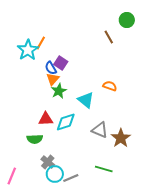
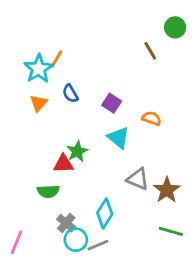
purple square: (61, 63) -> (112, 103), moved
orange triangle: (53, 79) -> (39, 103), moved
green star: (59, 91) -> (77, 151), moved
cyan diamond: (66, 122) -> (105, 213), moved, turned -40
green line: (104, 169) -> (171, 231), moved

